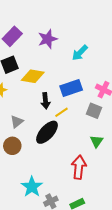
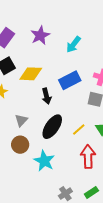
yellow line: (62, 112) -> (79, 129), moved
cyan star: (32, 187) -> (44, 161), moved

